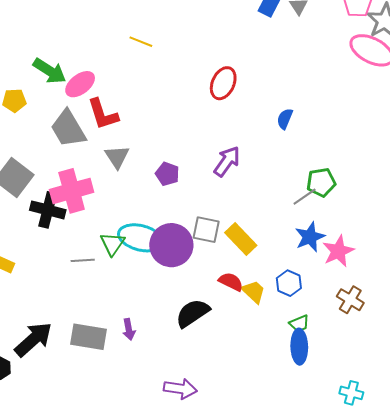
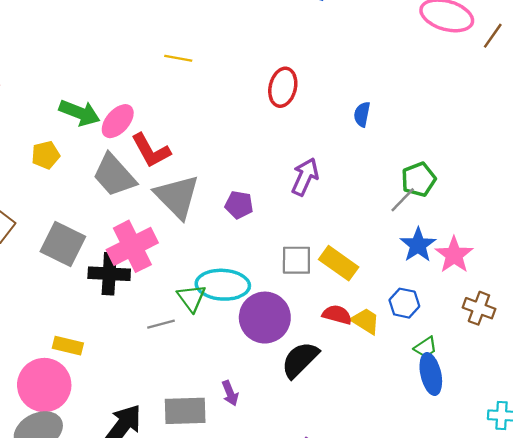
gray triangle: (117, 157) -> (177, 197), size x1.6
purple circle: (171, 245) -> (265, 318), moved

